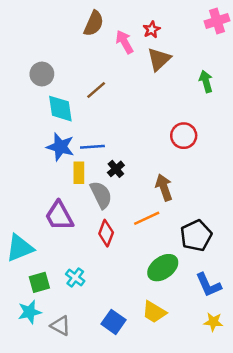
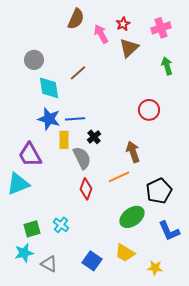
pink cross: (217, 21) -> (161, 28), moved
purple trapezoid: (59, 216) -> (30, 155), moved
cyan triangle: (20, 248) -> (18, 184), moved
yellow star: (213, 322) -> (155, 268), moved

